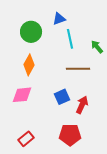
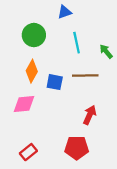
blue triangle: (59, 19) -> (65, 12), moved
blue square: (62, 97) -> (55, 82), moved, turned 35

